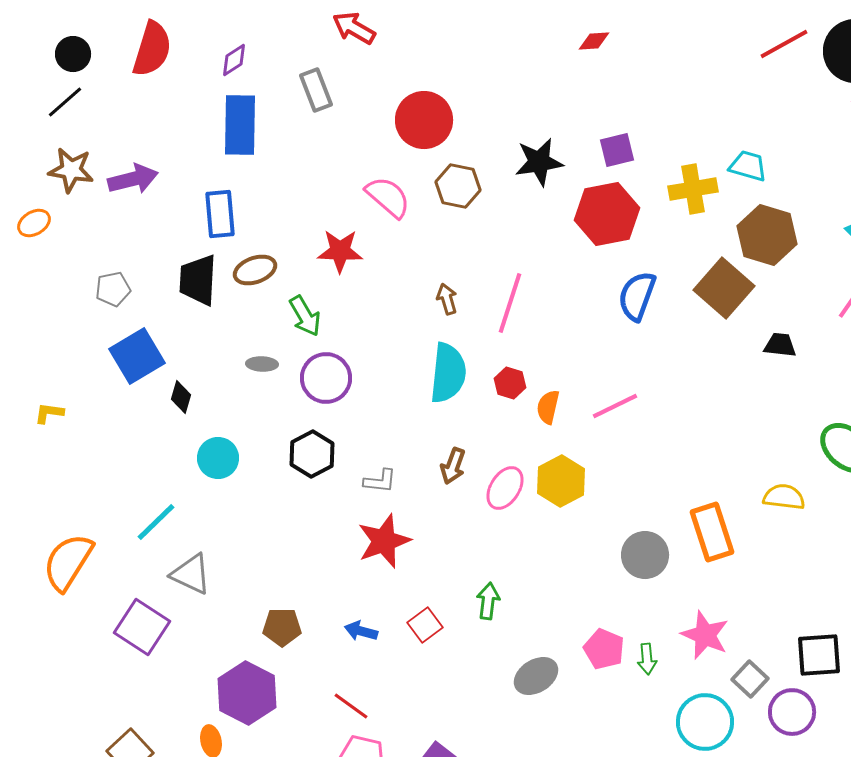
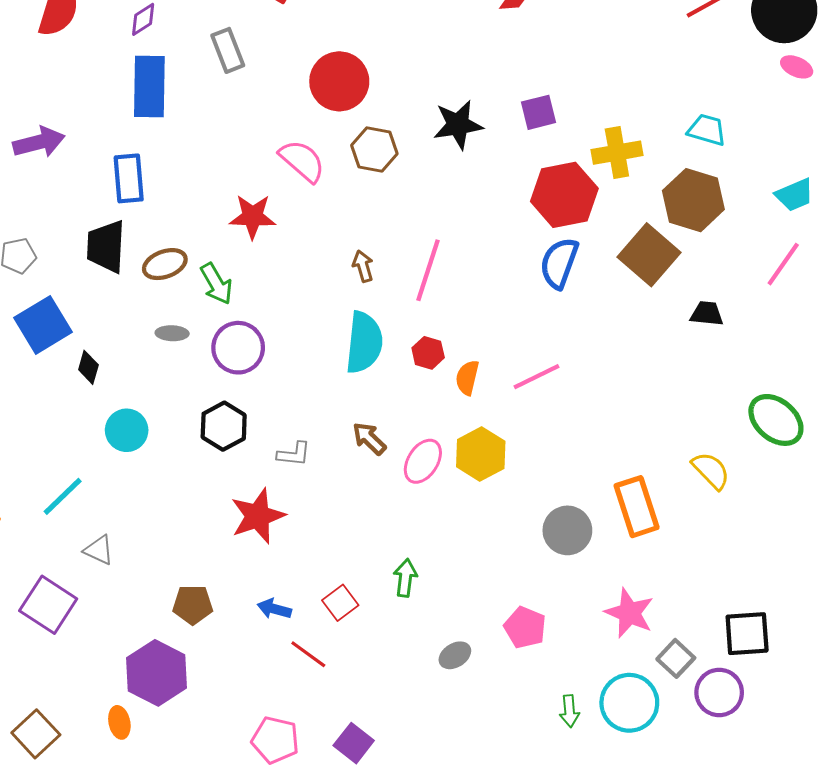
cyan trapezoid: (748, 166) -> (707, 130), moved
red hexagon: (607, 214) -> (564, 195), moved
brown ellipse: (255, 270) -> (165, 264), moved
brown arrow: (453, 466) -> (369, 439), turned 114
yellow semicircle: (784, 497) -> (711, 471), turned 39
red star: (384, 541) -> (258, 516), moved
gray triangle: (191, 574) -> (99, 550), size x0.7
green arrow: (647, 659) -> (569, 711), moved
gray ellipse: (536, 676) -> (455, 655), size x0.7
red line: (351, 706) -> (308, 654), moved

